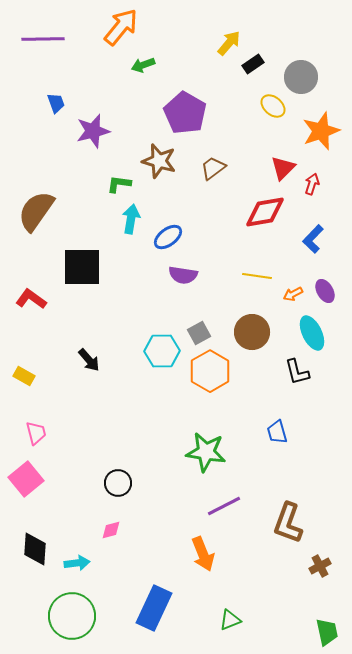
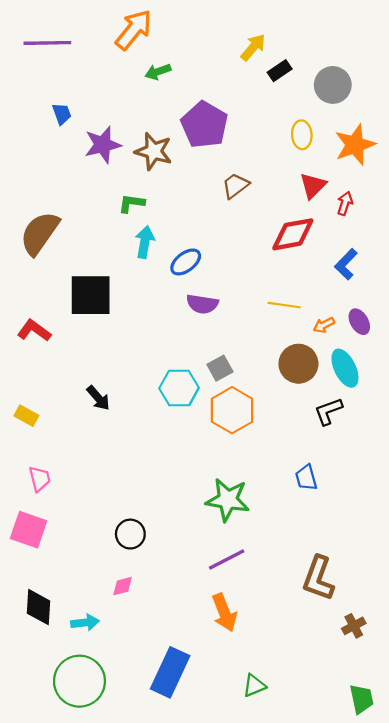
yellow ellipse: (273, 106) -> (302, 135), moved, turned 45
brown star: (159, 161) -> (154, 151), moved
brown circle: (252, 332) -> (298, 364), moved
black L-shape: (297, 372) -> (328, 411), turned 84
pink square: (26, 479) -> (29, 530), turned -32
purple line: (224, 506) -> (227, 559), moved

